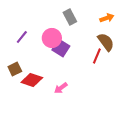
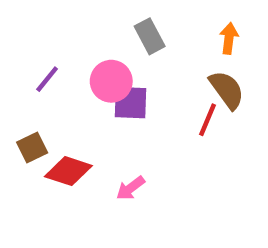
orange arrow: (107, 18) -> (229, 38), turned -64
purple square: (61, 48) -> (130, 103), turned -30

